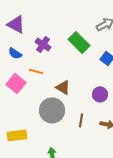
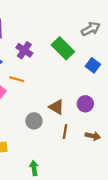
brown triangle: (63, 87) -> (56, 107), moved
gray circle: (52, 110) -> (34, 121), size x0.6

